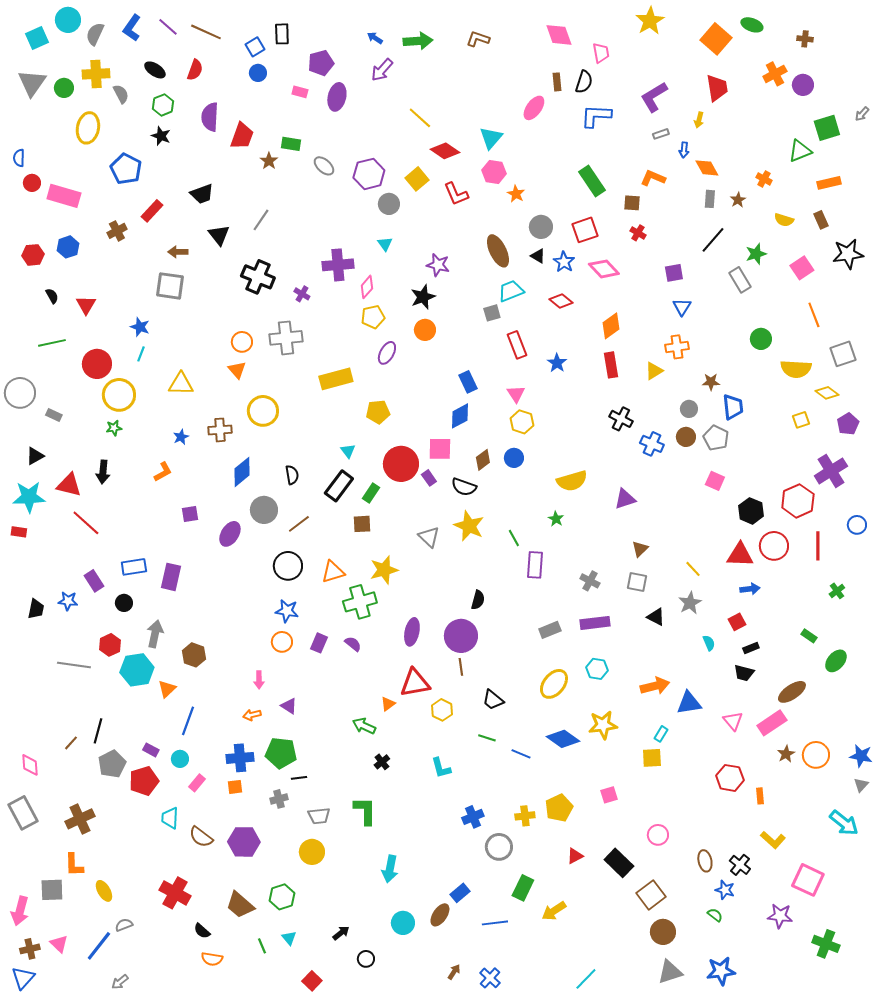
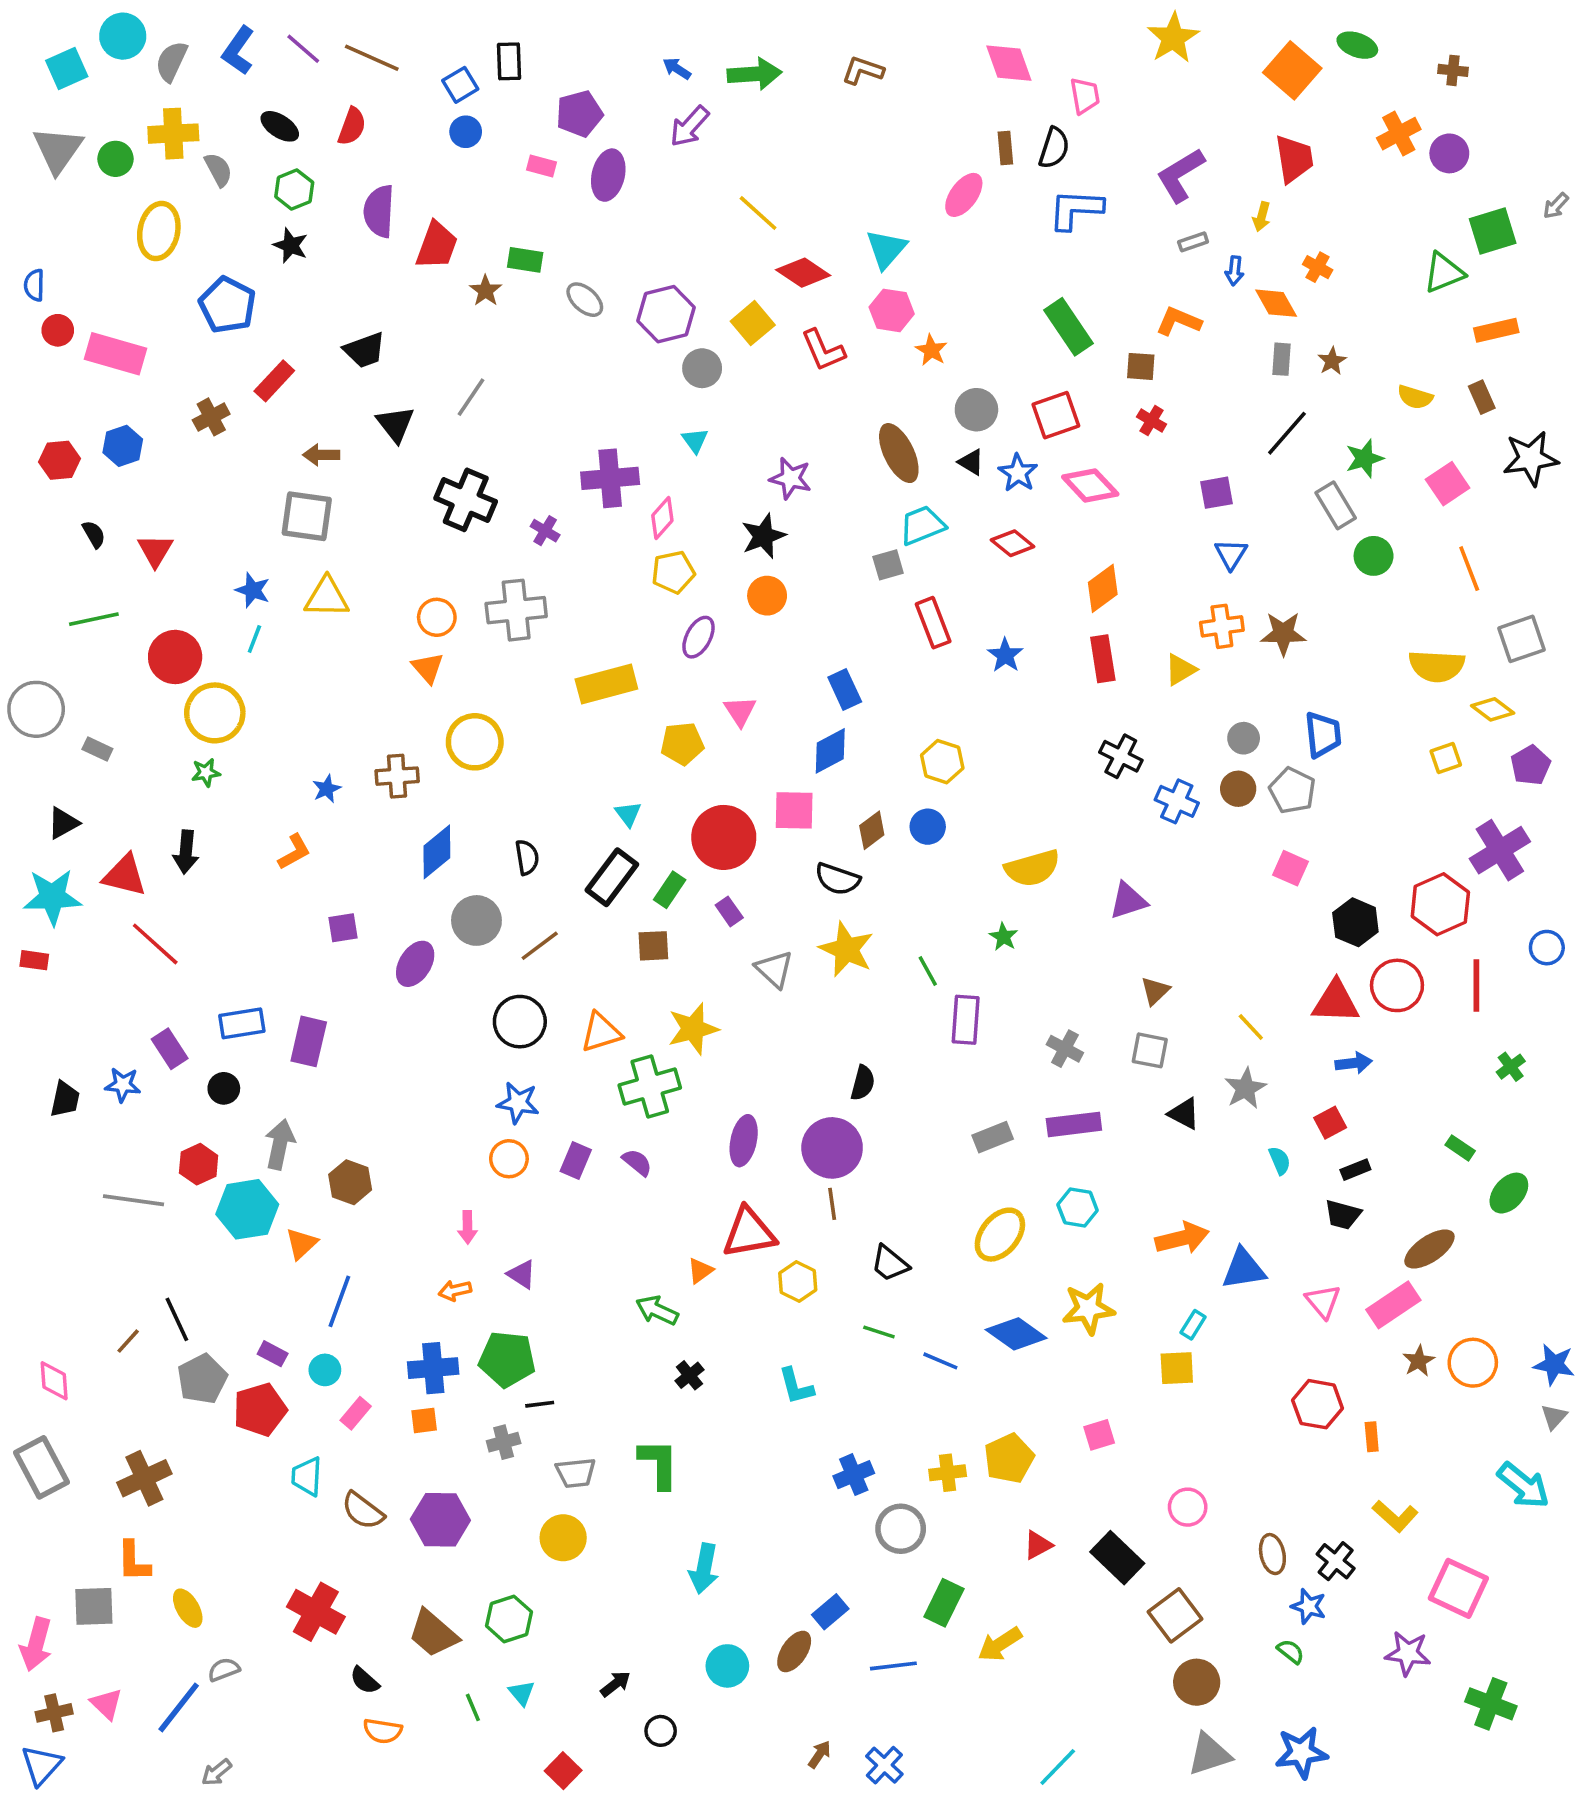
orange cross: (764, 179) -> (1318, 267), moved
green circle: (761, 339) -> (1374, 556), moved
brown star: (711, 382) -> (1283, 634), moved, size x1.4
yellow triangle: (181, 384) -> (327, 597), moved
pink triangle: (516, 394) -> (740, 711), moved
purple rectangle: (429, 478) -> (729, 911), moved
black line: (98, 731) -> (177, 1319), turned -40

